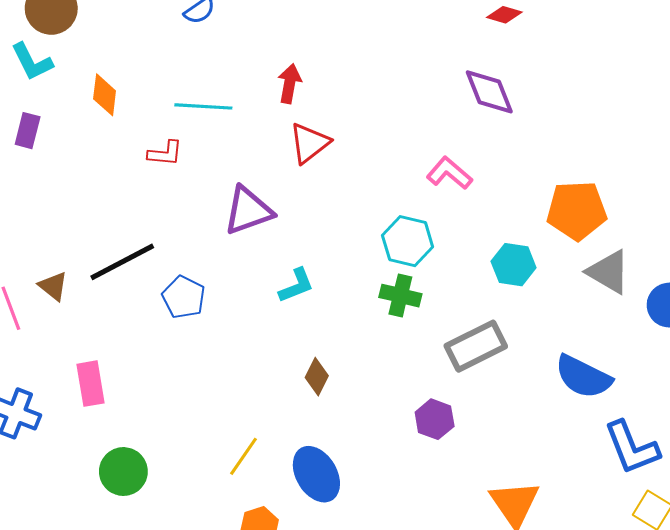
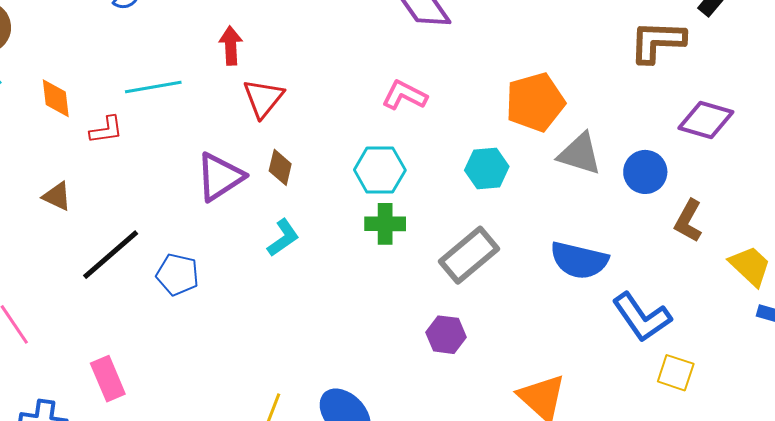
red L-shape: (165, 153) -> (106, 130), moved
brown triangle: (53, 286) -> (57, 196), moved
brown diamond: (317, 377) -> (280, 167), moved

